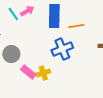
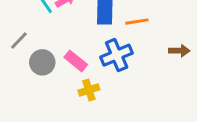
pink rectangle: (28, 72) -> (76, 61), moved

